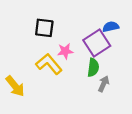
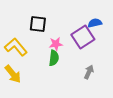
yellow L-shape: (49, 64) -> (16, 47), moved
green semicircle: (93, 67) -> (54, 58), moved

